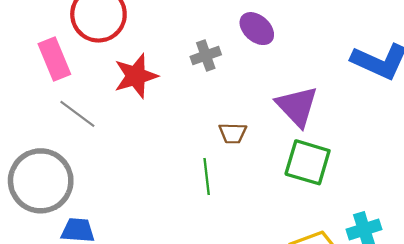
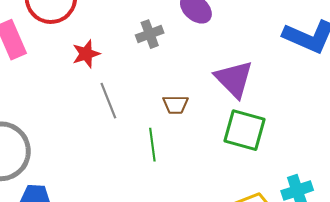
red star: (136, 76) -> (86, 54), size x0.7
gray line: (77, 114) -> (108, 101), moved, turned 33

